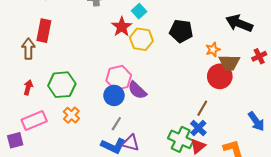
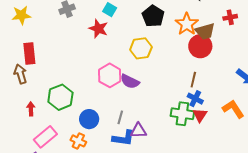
black pentagon: (181, 31) -> (153, 16), turned -30
yellow hexagon: (141, 39) -> (141, 48), moved
orange star: (213, 50) -> (187, 24), size x1.6
red cross: (259, 56) -> (230, 17), turned 32
blue circle: (114, 95) -> (89, 119), moved
orange cross: (71, 115) -> (78, 141), moved

